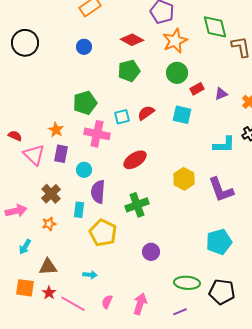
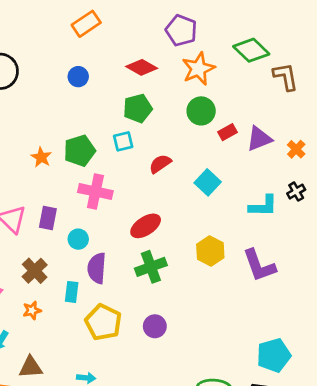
green diamond: (215, 27) -> (251, 50), turned -32
purple triangle: (221, 94) -> (259, 139), size x1.5
cyan square: (182, 115) -> (208, 182), moved, turned 30
cyan square: (122, 117) -> (123, 141), moved
orange star: (56, 130) -> (41, 157), moved
green cross: (137, 205) -> (151, 267), moved
cyan pentagon: (219, 242) -> (274, 355), moved
purple circle: (151, 252) -> (155, 326), moved

